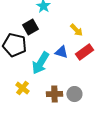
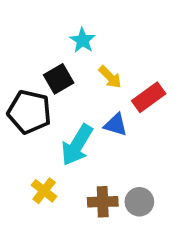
yellow arrow: (76, 30) -> (110, 77), moved
red rectangle: (84, 52) -> (149, 97), moved

